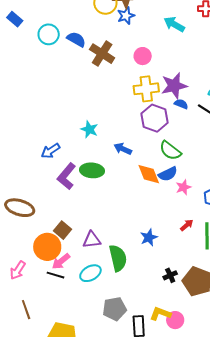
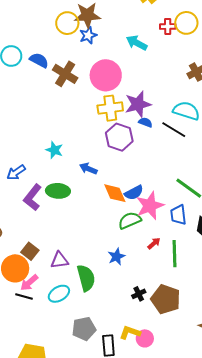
pink circle: (143, 56) -> (106, 75), size x1.8
green semicircle: (170, 151) -> (130, 220), moved, turned 120
pink star: (183, 187) -> (150, 206), size x1.8

